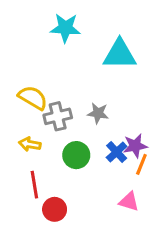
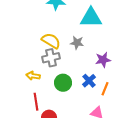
yellow semicircle: (33, 98) -> (51, 41), moved
gray star: (98, 113) -> (77, 43), moved
purple star: (135, 146) -> (103, 60), moved

